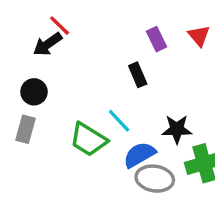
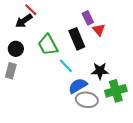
red triangle: (199, 36) -> (99, 30), moved
black rectangle: (138, 75) -> (77, 39), size x1.5
green trapezoid: (88, 139) -> (48, 45), moved, turned 30

